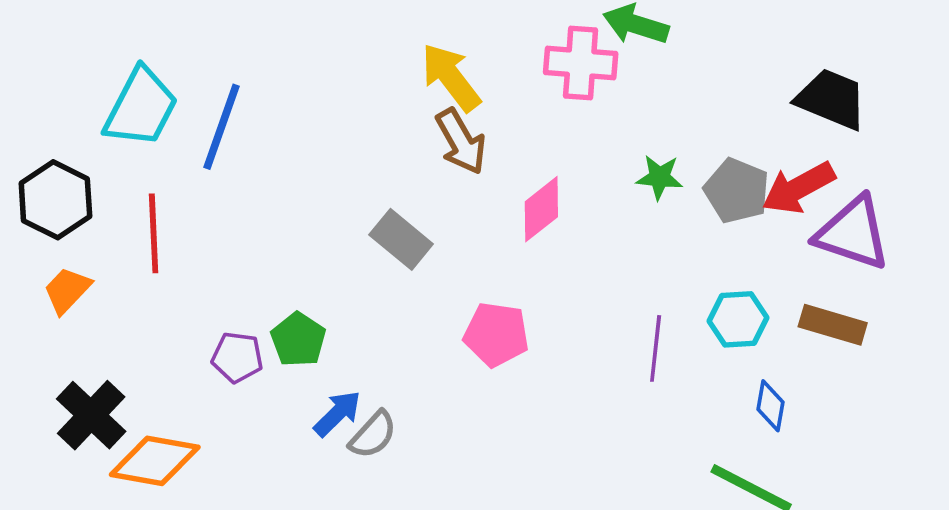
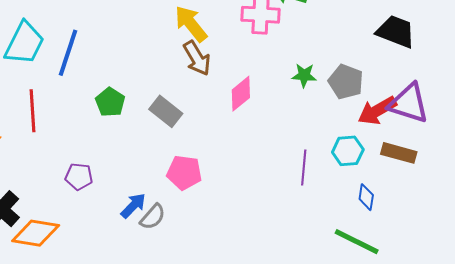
red arrow: (798, 188) -> (377, 111), moved
pink pentagon: (496, 334) -> (184, 173), moved
green pentagon: (298, 340) -> (110, 102), moved

